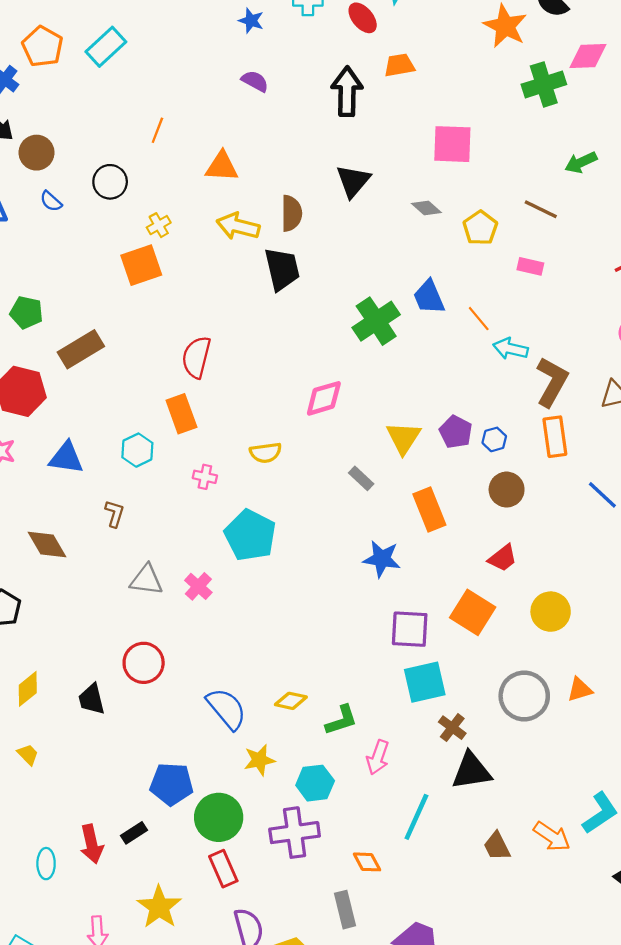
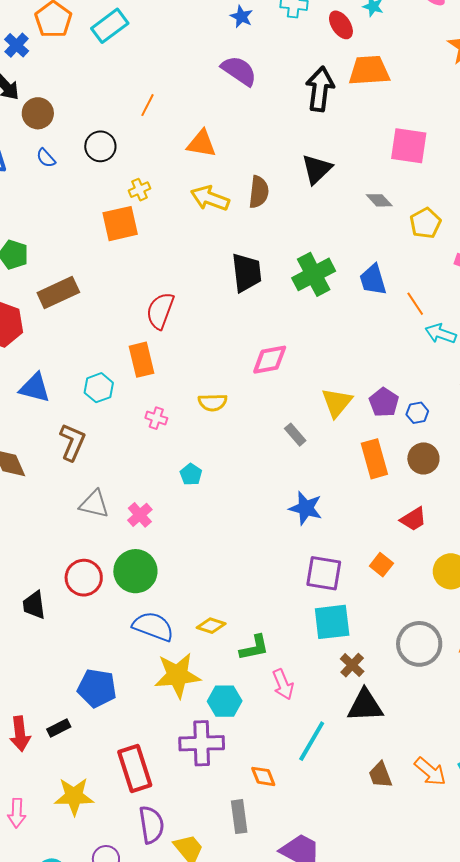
orange trapezoid: (399, 65) -> (369, 71), size x1.5
purple semicircle: (255, 81) -> (239, 71), size x1.5
black trapezoid: (282, 269) -> (247, 273), moved
green cross: (376, 321) -> (314, 274), moved
orange rectangle: (429, 510) -> (374, 459), moved
brown L-shape: (115, 514) -> (72, 442), size x1.5
cyan pentagon: (250, 535) -> (191, 474), size x0.5
orange square: (473, 612) -> (381, 565), size x0.6
blue semicircle: (226, 709) -> (153, 626), turned -36
pink arrow: (378, 757) -> (283, 684), turned -48
yellow star: (259, 760) -> (177, 675), size x1.6
green circle: (219, 817) -> (135, 571), moved
red rectangle: (223, 869) -> (135, 768), size x1.4
yellow star: (159, 907) -> (74, 796), turned 30

